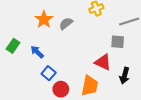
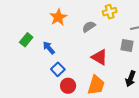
gray semicircle: (66, 24) -> (89, 27), moved
red triangle: (103, 62) -> (99, 57), moved

